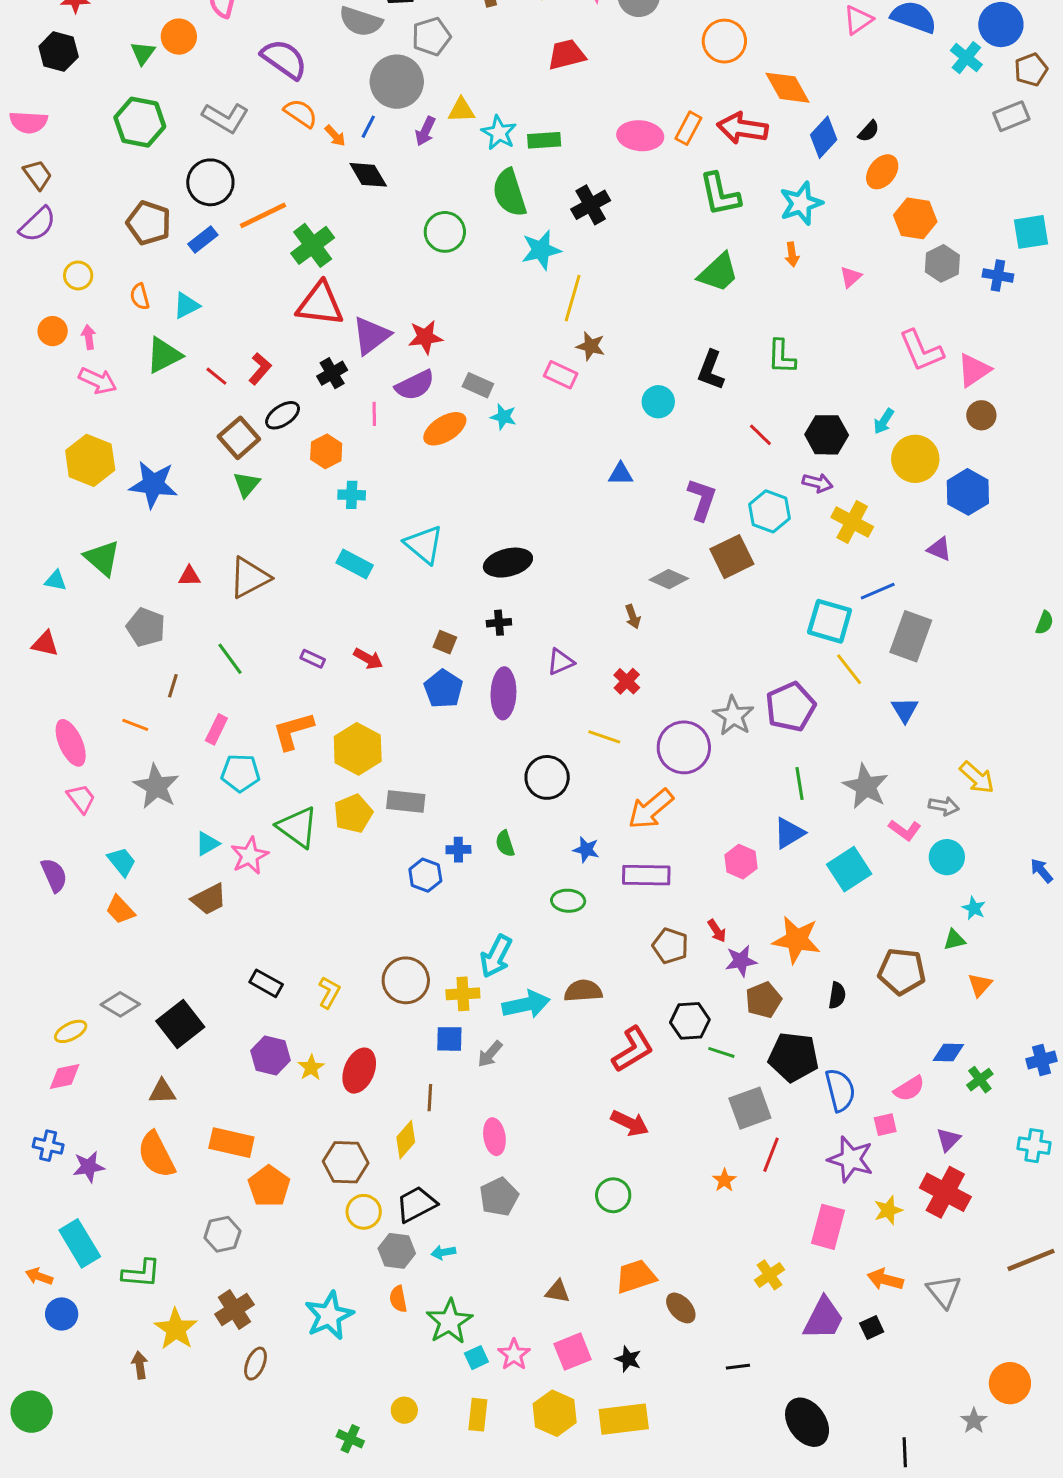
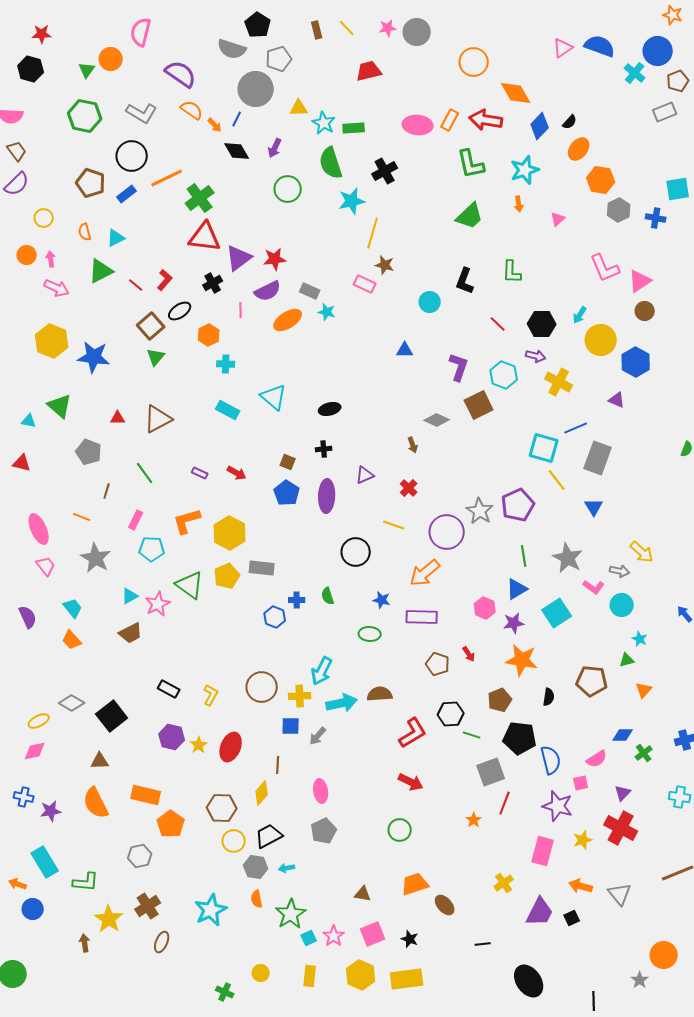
purple arrow: (425, 131) -> (275, 148), moved
black ellipse: (508, 563) -> (330, 409), size x0.7
purple star: (741, 961) -> (514, 623), moved

